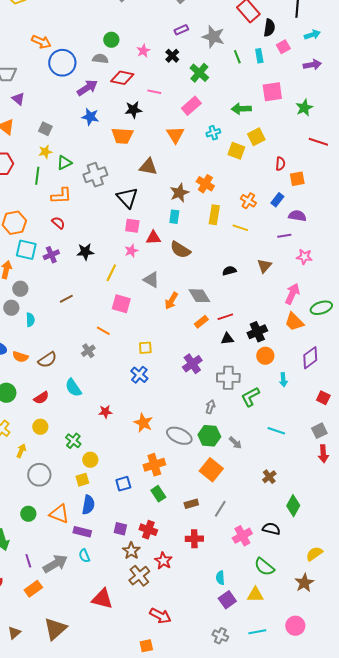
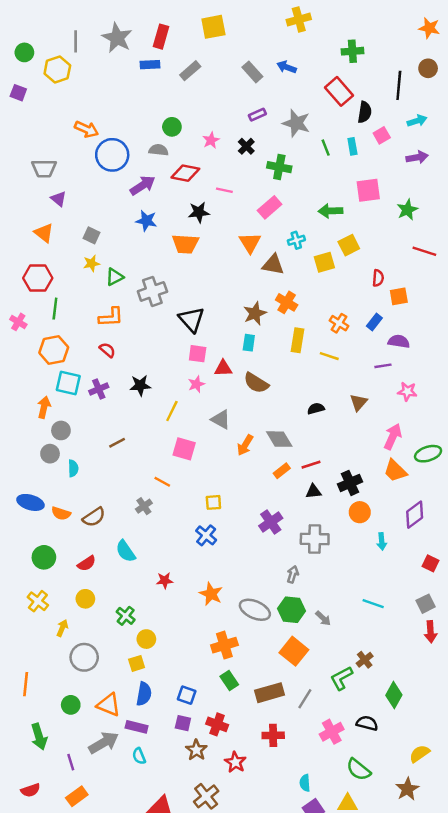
green cross: (199, 73) -> (279, 167), turned -30
yellow square: (236, 151) -> (324, 262), turned -36
brown triangle: (148, 167) -> (273, 265), moved
green line: (37, 176) -> (55, 309), moved
green L-shape: (250, 397) -> (341, 678), moved
blue square: (123, 484) -> (187, 695), moved, turned 35
brown rectangle: (191, 504) -> (270, 693), size x1.6
gray arrow: (55, 564) -> (104, 743), moved
brown cross: (139, 576) -> (206, 796), moved

